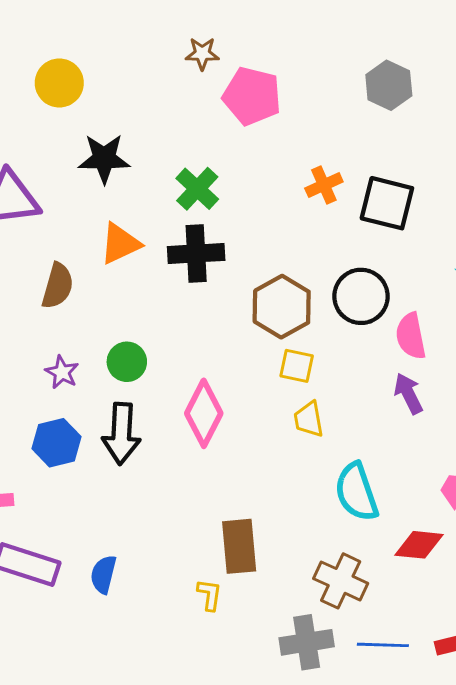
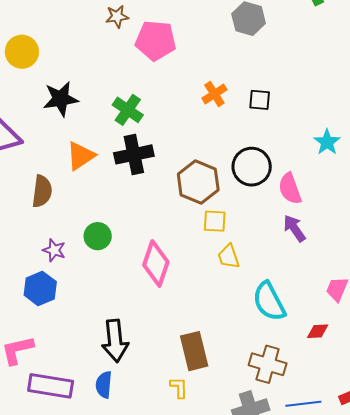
black square: (387, 203) -> (260, 100), size x0.6
black arrow: (121, 434) -> (115, 341), moved
blue hexagon: (57, 443) -> (40, 288), moved
red diamond: (419, 545) -> (318, 331), size x0.7

